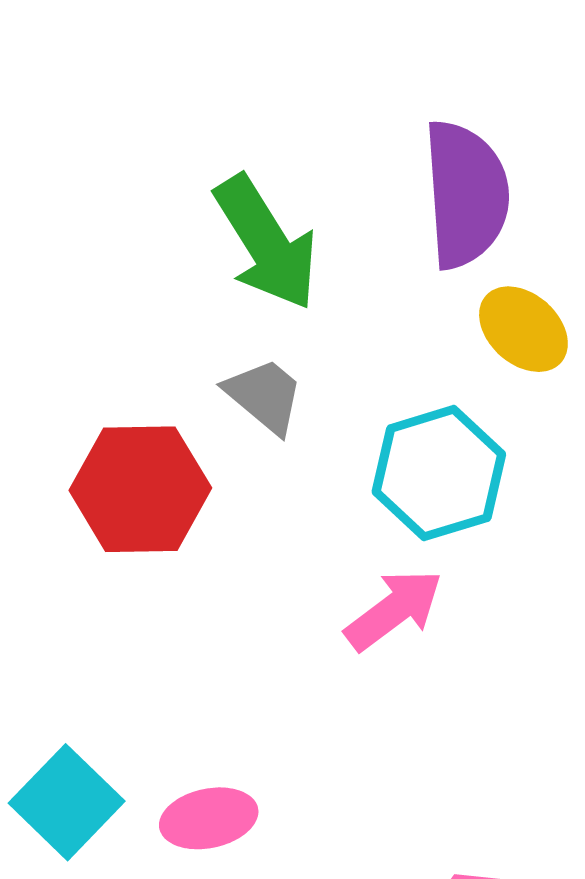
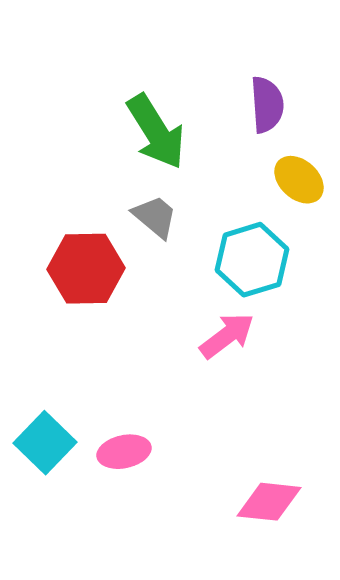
purple semicircle: (466, 194) -> (267, 105), size x0.7

